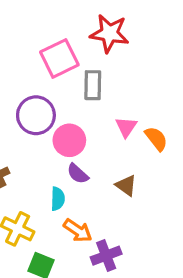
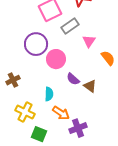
gray rectangle: (93, 85) -> (70, 26), turned 54
pink triangle: (126, 127) -> (89, 41), moved
purple semicircle: (78, 174) -> (73, 79), moved

